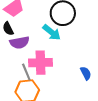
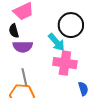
pink cross: (41, 63) -> (65, 63), moved

